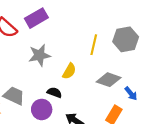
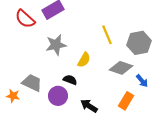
gray hexagon: (126, 39) -> (139, 43), moved
yellow line: (94, 45) -> (107, 35), turned -36

